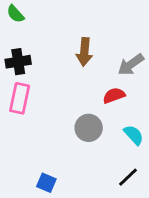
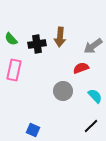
green semicircle: (15, 14) -> (11, 39), moved
black cross: (18, 62) -> (37, 44), moved

